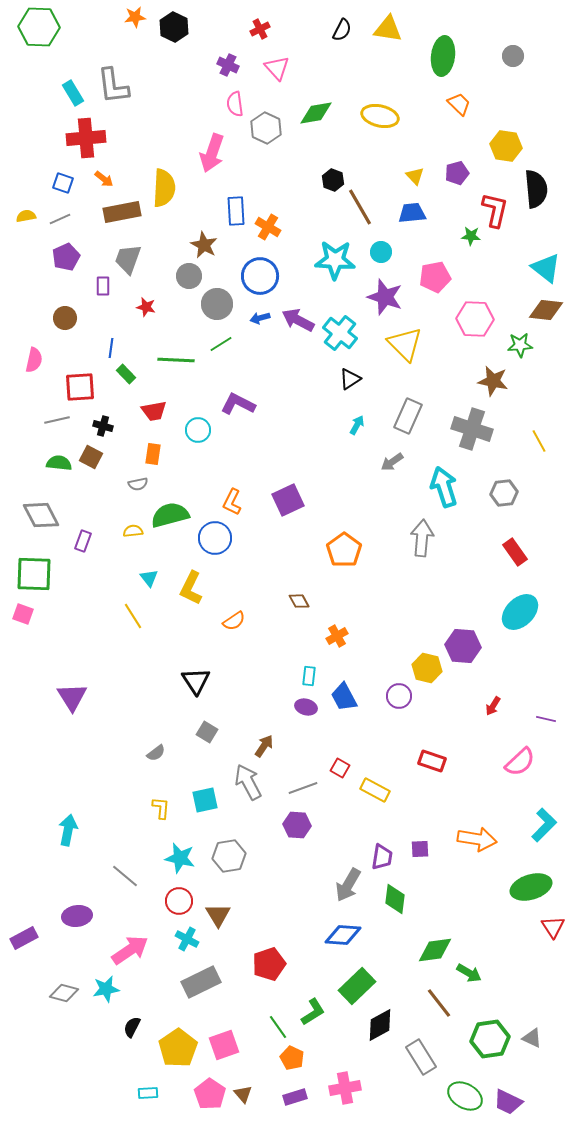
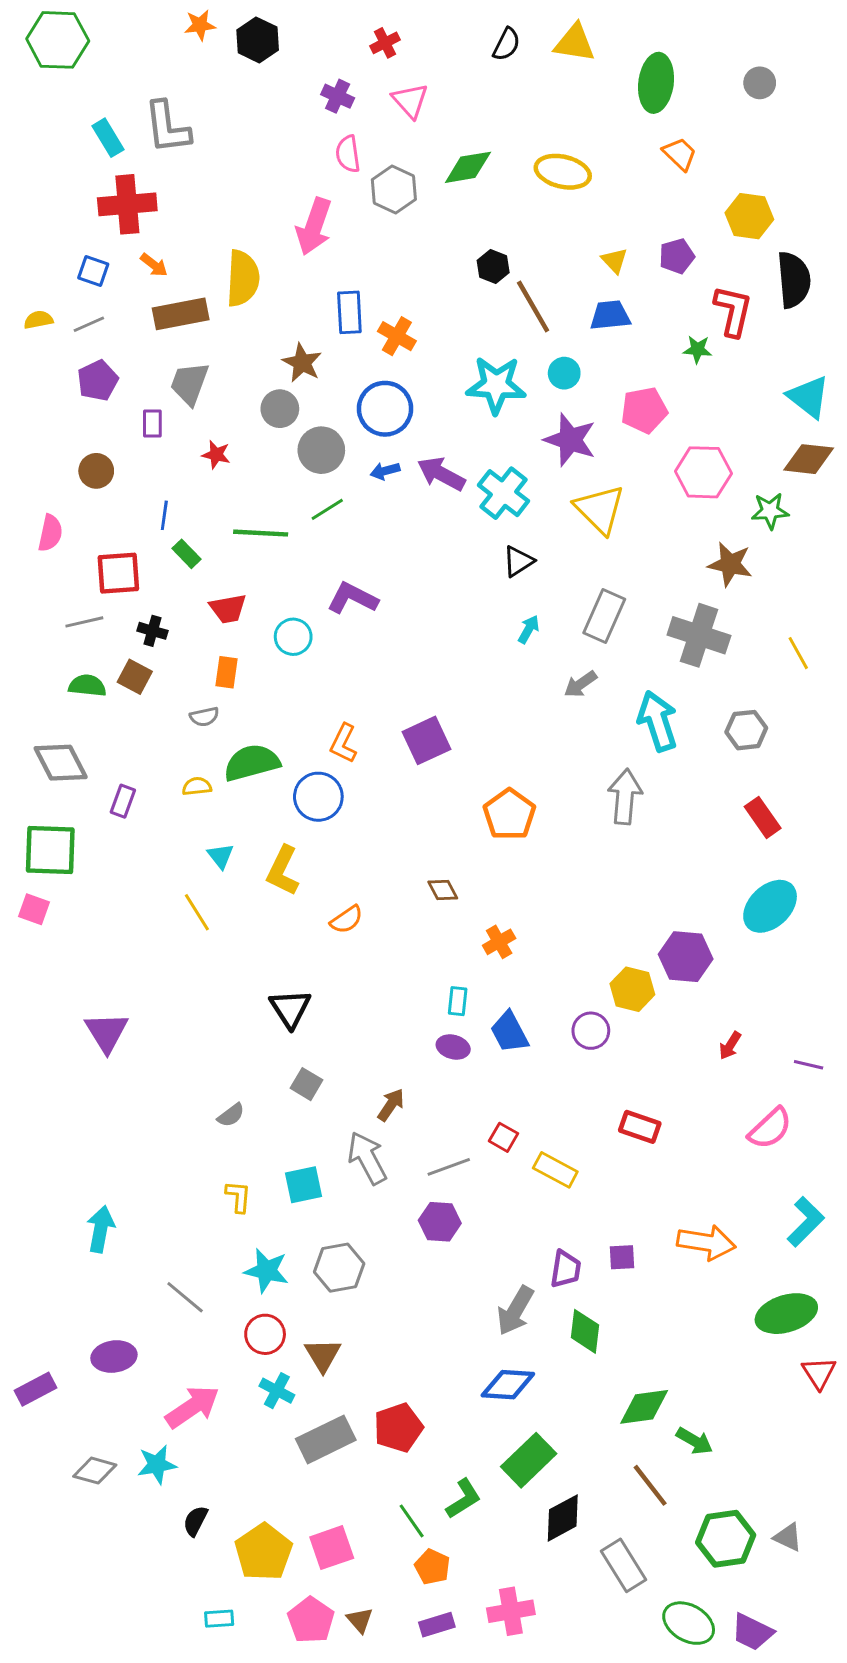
gray rectangle: (201, 982) -> (326, 1439), moved

